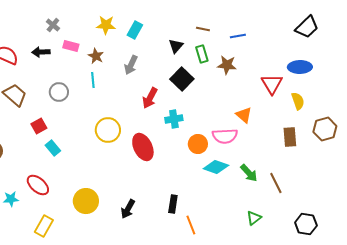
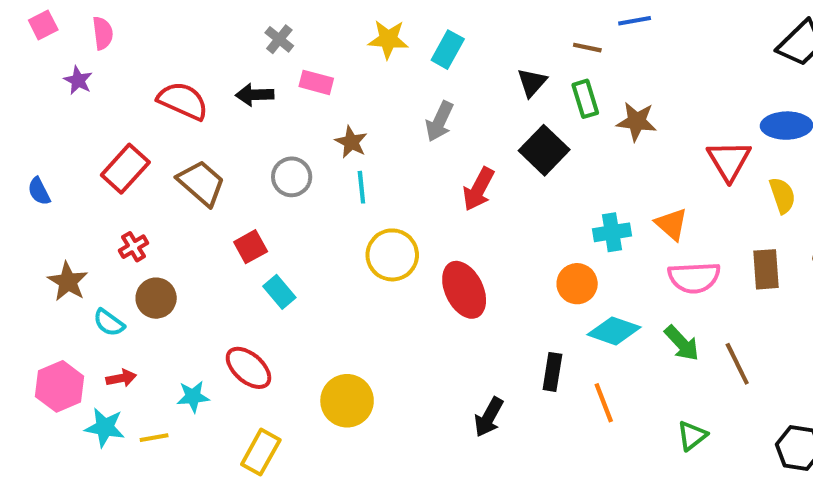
blue line: (238, 36) -> (635, 21), moved
brown star: (96, 56) -> (351, 142), moved
cyan line: (93, 80) -> (361, 187), moved
cyan cross: (174, 119) -> (612, 232), moved
pink semicircle: (225, 136) -> (694, 278), moved
black rectangle: (173, 204) -> (552, 372), moved
black arrow: (128, 209) -> (489, 417), moved
orange line: (191, 225) -> (604, 403), moved

